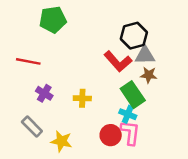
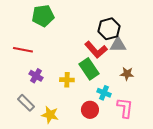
brown star: (149, 75) -> (127, 74), moved
green rectangle: (133, 95) -> (89, 69), moved
pink L-shape: (130, 133) -> (125, 108), moved

